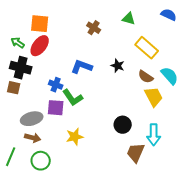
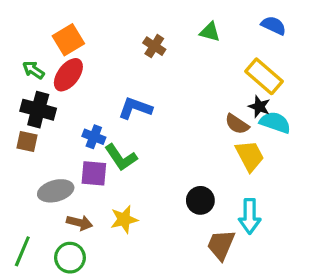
orange square: (40, 24) -> (68, 40), turned -36
yellow rectangle: (147, 48) -> (264, 76), moved
black star: (118, 66) -> (259, 107), moved
cyan semicircle: (170, 76) -> (275, 122), turned -30
brown arrow: (33, 138) -> (80, 223), moved

